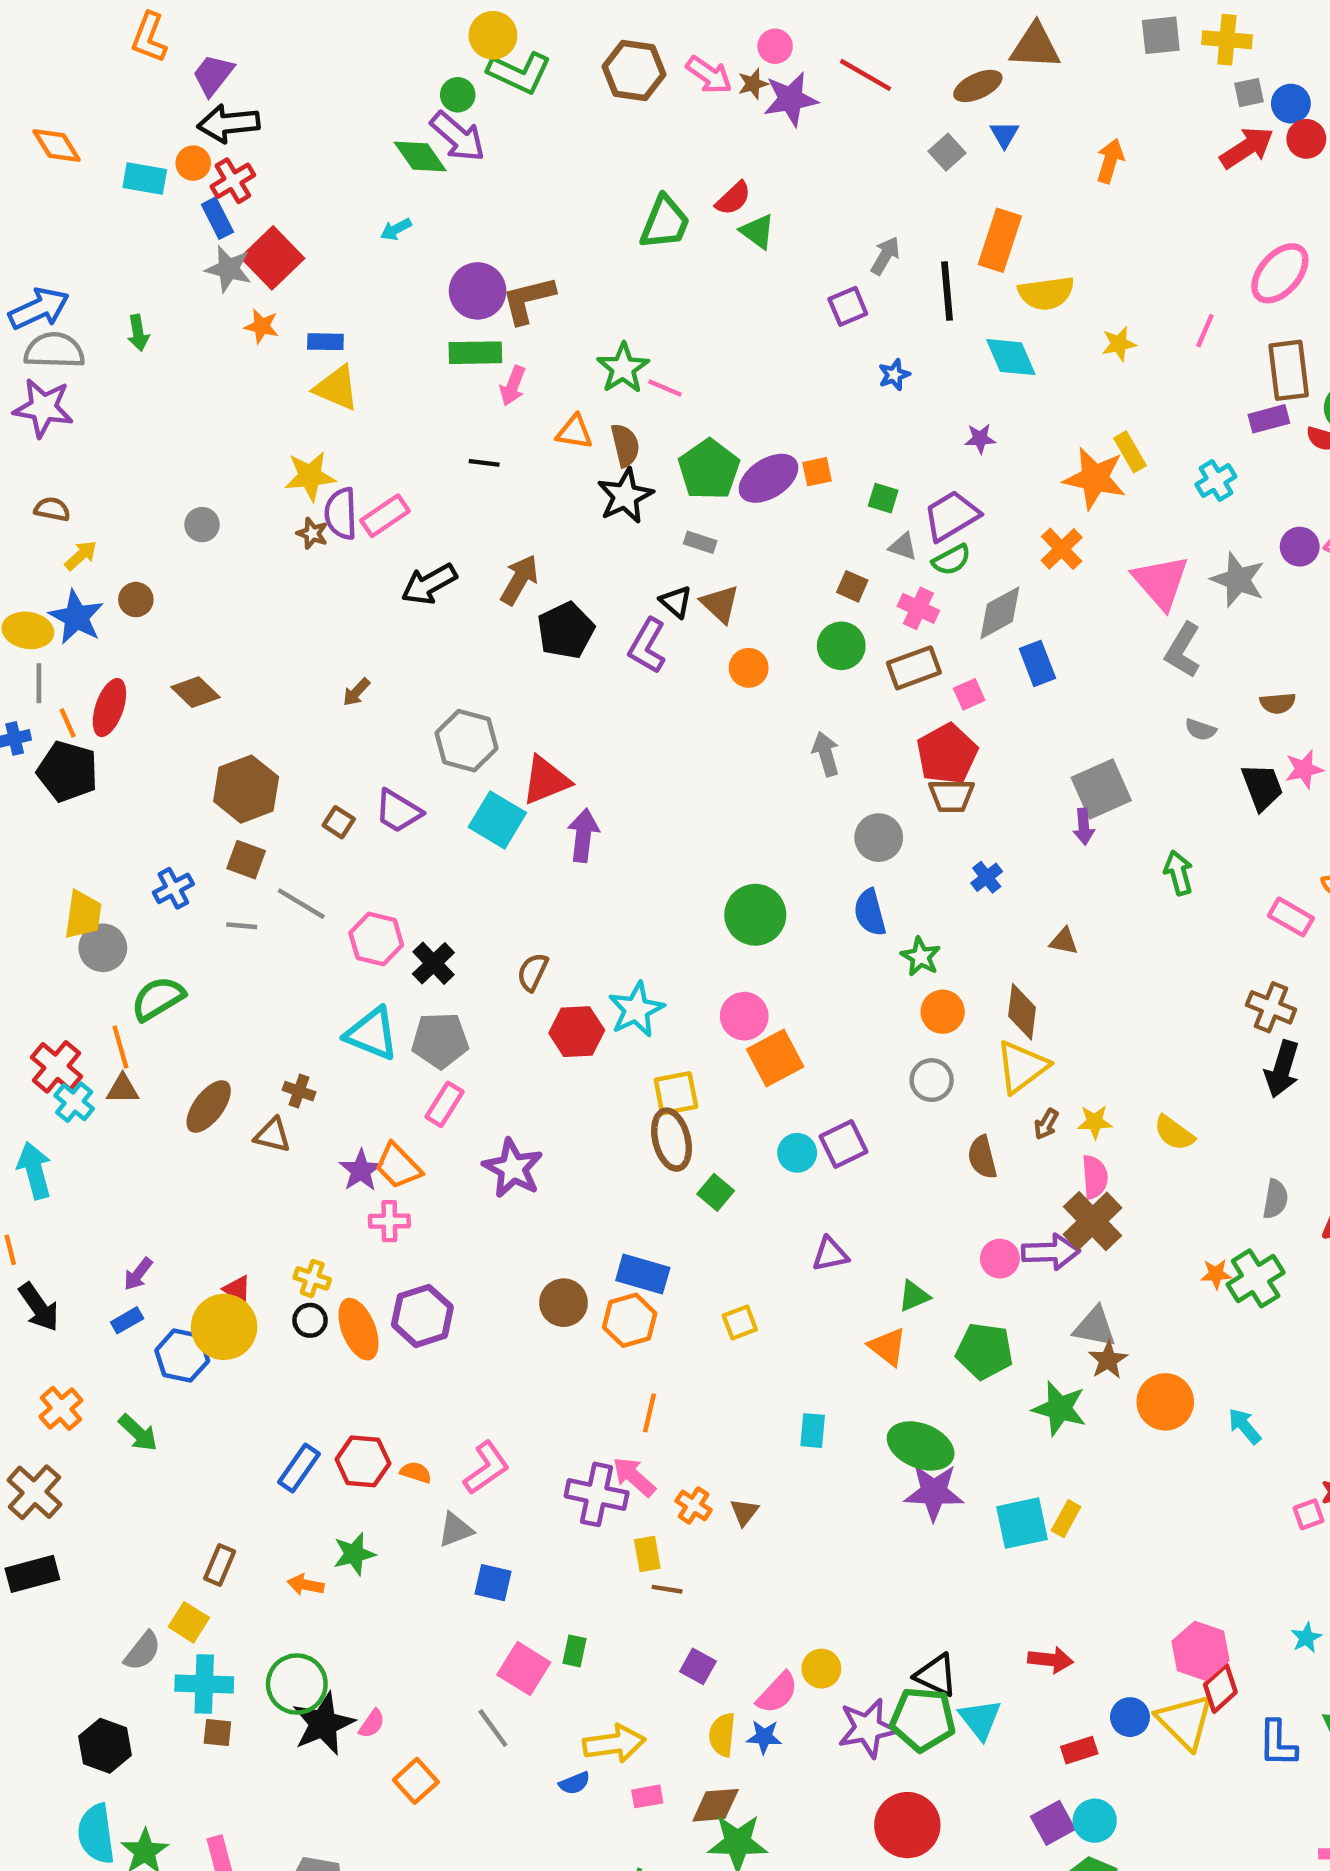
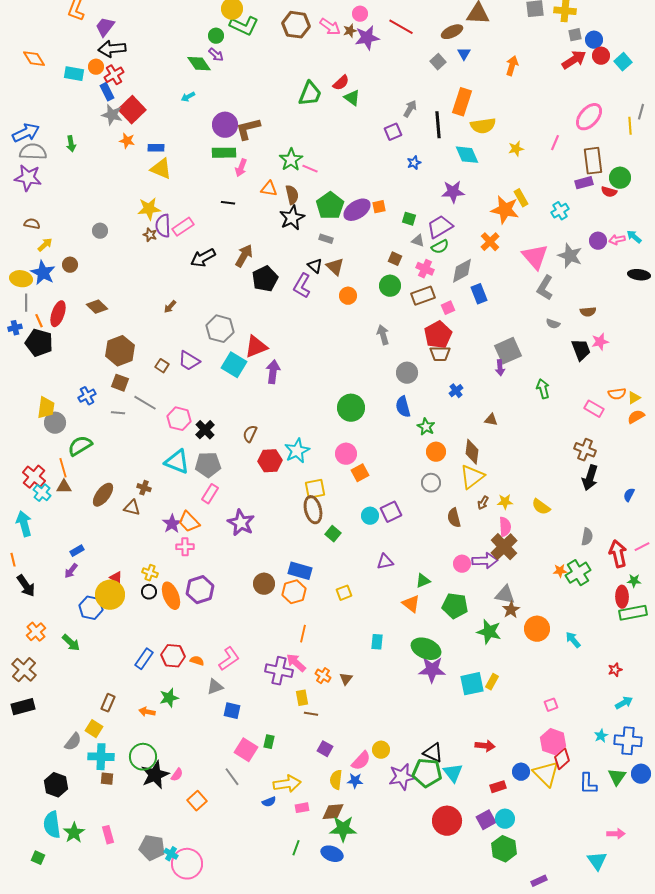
purple arrow: (458, 137) -> (216, 55), size x0.6
purple star: (980, 439) -> (453, 192), size x1.6
orange square: (775, 1058) -> (360, 473), size x0.7
blue rectangle: (127, 1320) -> (77, 551), moved
pink square: (1309, 1514) -> (551, 705), moved
red circle: (907, 1825) -> (447, 821), moved

